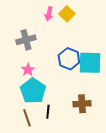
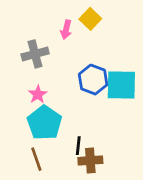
pink arrow: (49, 14) -> (66, 30), moved
brown cross: (82, 104) -> (90, 160), moved
black line: (48, 112) -> (78, 146), moved

